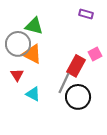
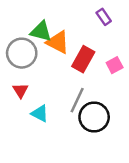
purple rectangle: (86, 14) -> (104, 17), turned 40
orange triangle: (32, 54) -> (58, 42), moved
red rectangle: (76, 66) -> (83, 59), moved

